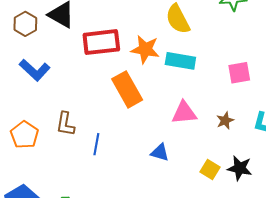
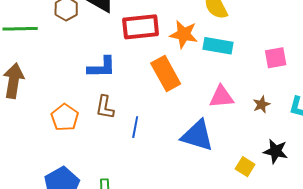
blue L-shape: (35, 70) -> (102, 67), moved, turned -44
blue triangle: (160, 152) -> (197, 135), size x1.8
yellow square: (210, 169) -> (245, 167), moved

